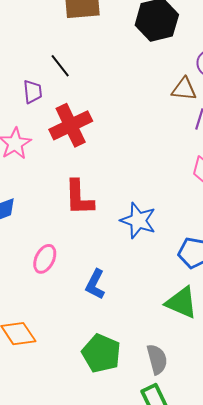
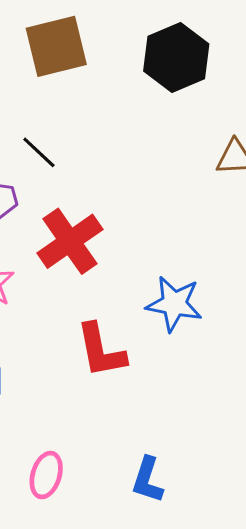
blue star: (138, 220) -> (174, 304), moved
pink ellipse: (45, 259) -> (46, 475), moved

